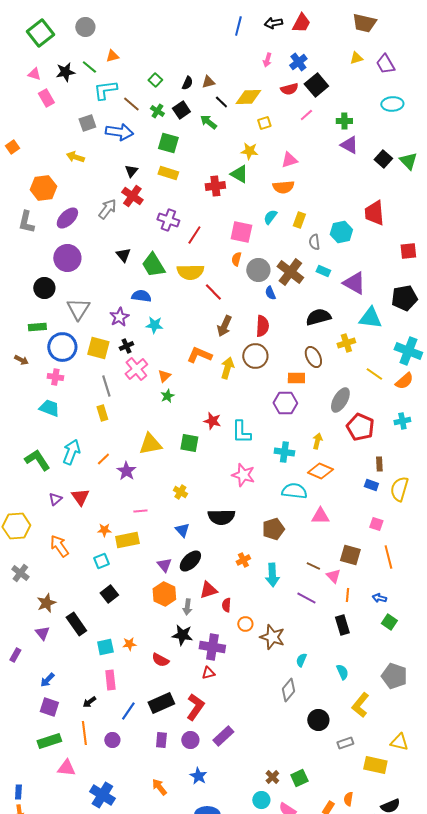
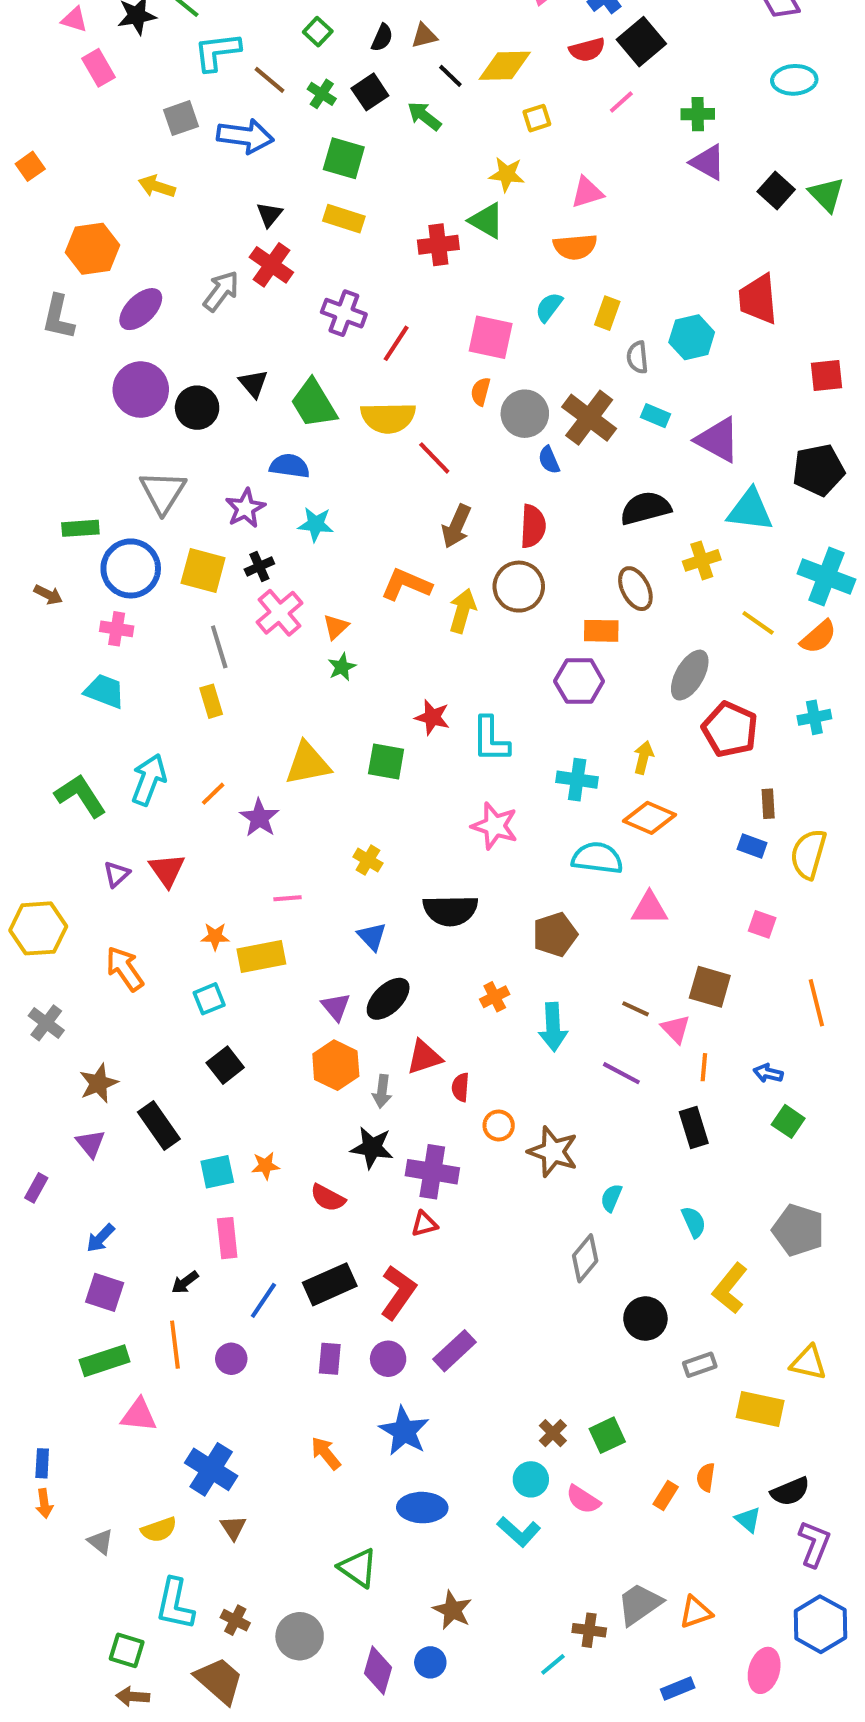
black circle: (44, 288) -> (197, 408), moved
orange line: (388, 557) -> (816, 1003), moved
blue star: (198, 776) -> (404, 1431), size x1.4

